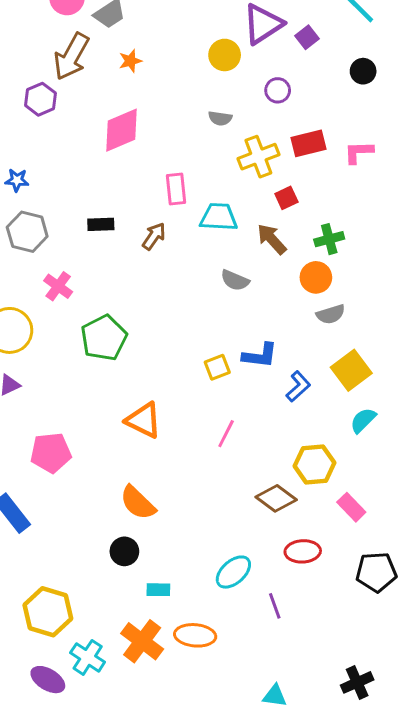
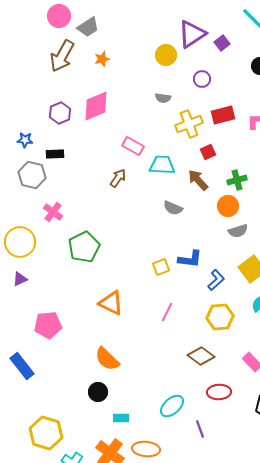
purple hexagon: (40, 99) -> (60, 113), moved
pink rectangle: (176, 189) -> (133, 146), turned -55
black rectangle: (101, 224) -> (55, 154), moved
yellow hexagon: (314, 464) -> (220, 317), moved

